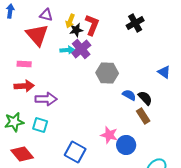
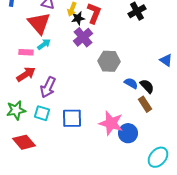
cyan arrow: (67, 50) -> (44, 44), moved, turned -32
red arrow: (24, 86) -> (26, 74), turned -30
purple arrow: (46, 99) -> (48, 87), turned 115
pink star: (109, 135) -> (111, 123), size x1.4
blue square: (75, 152) -> (72, 118), moved, turned -30

